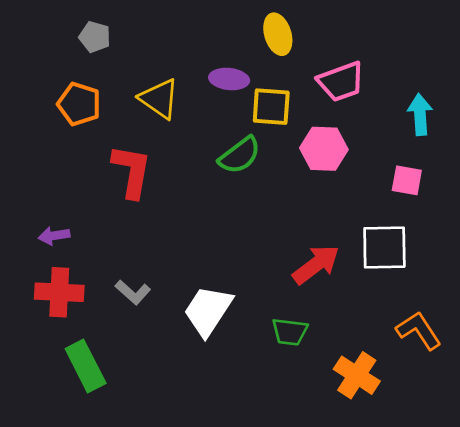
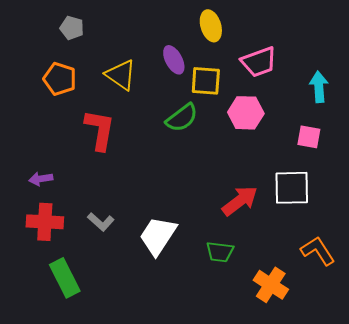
purple ellipse: (229, 79) -> (174, 60), turned 56

